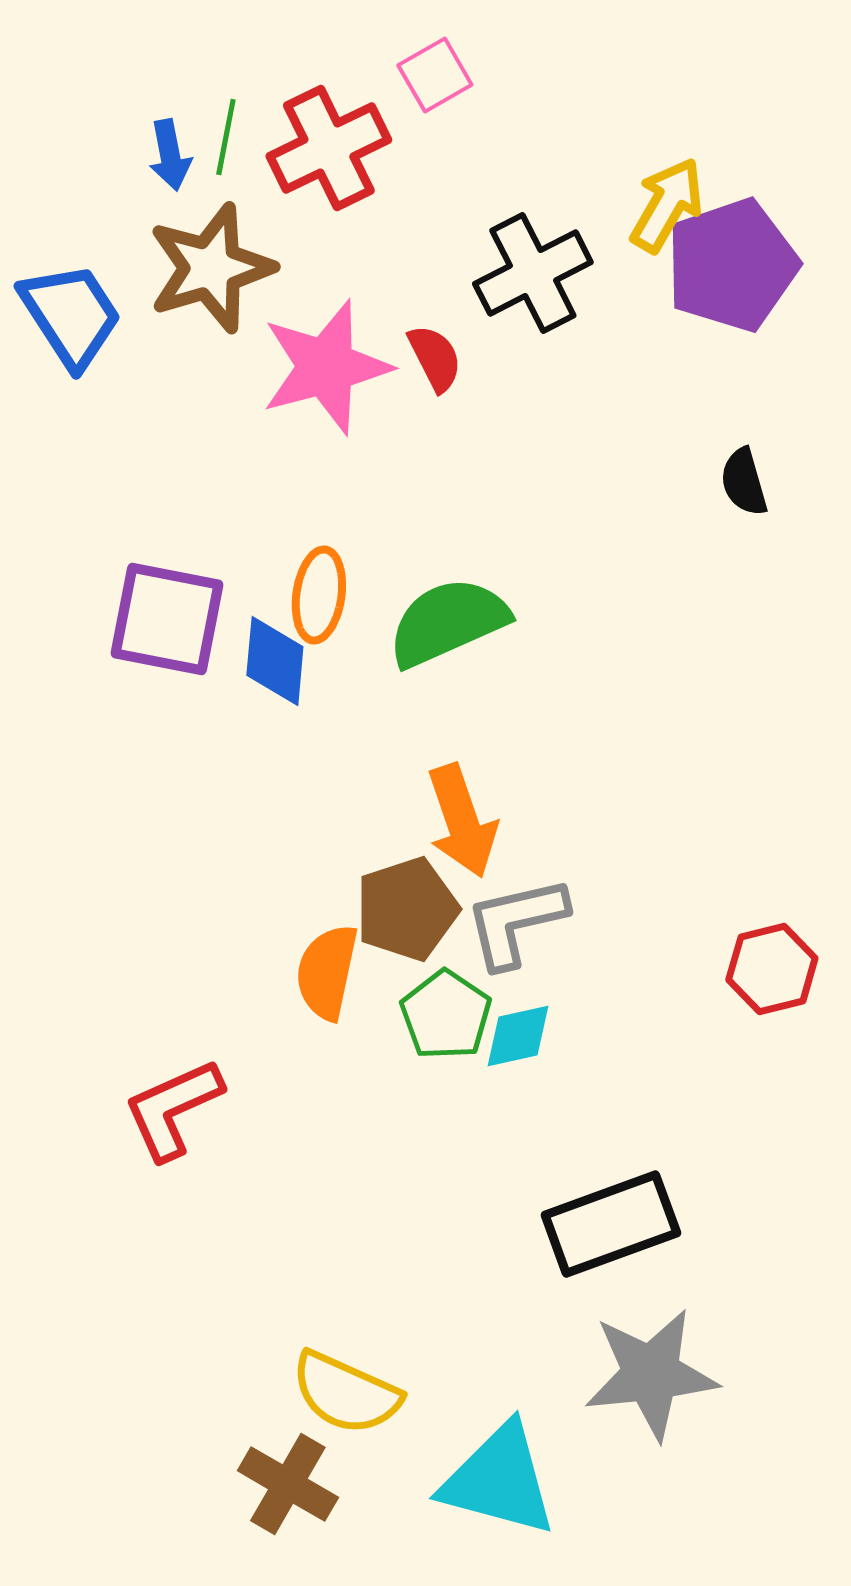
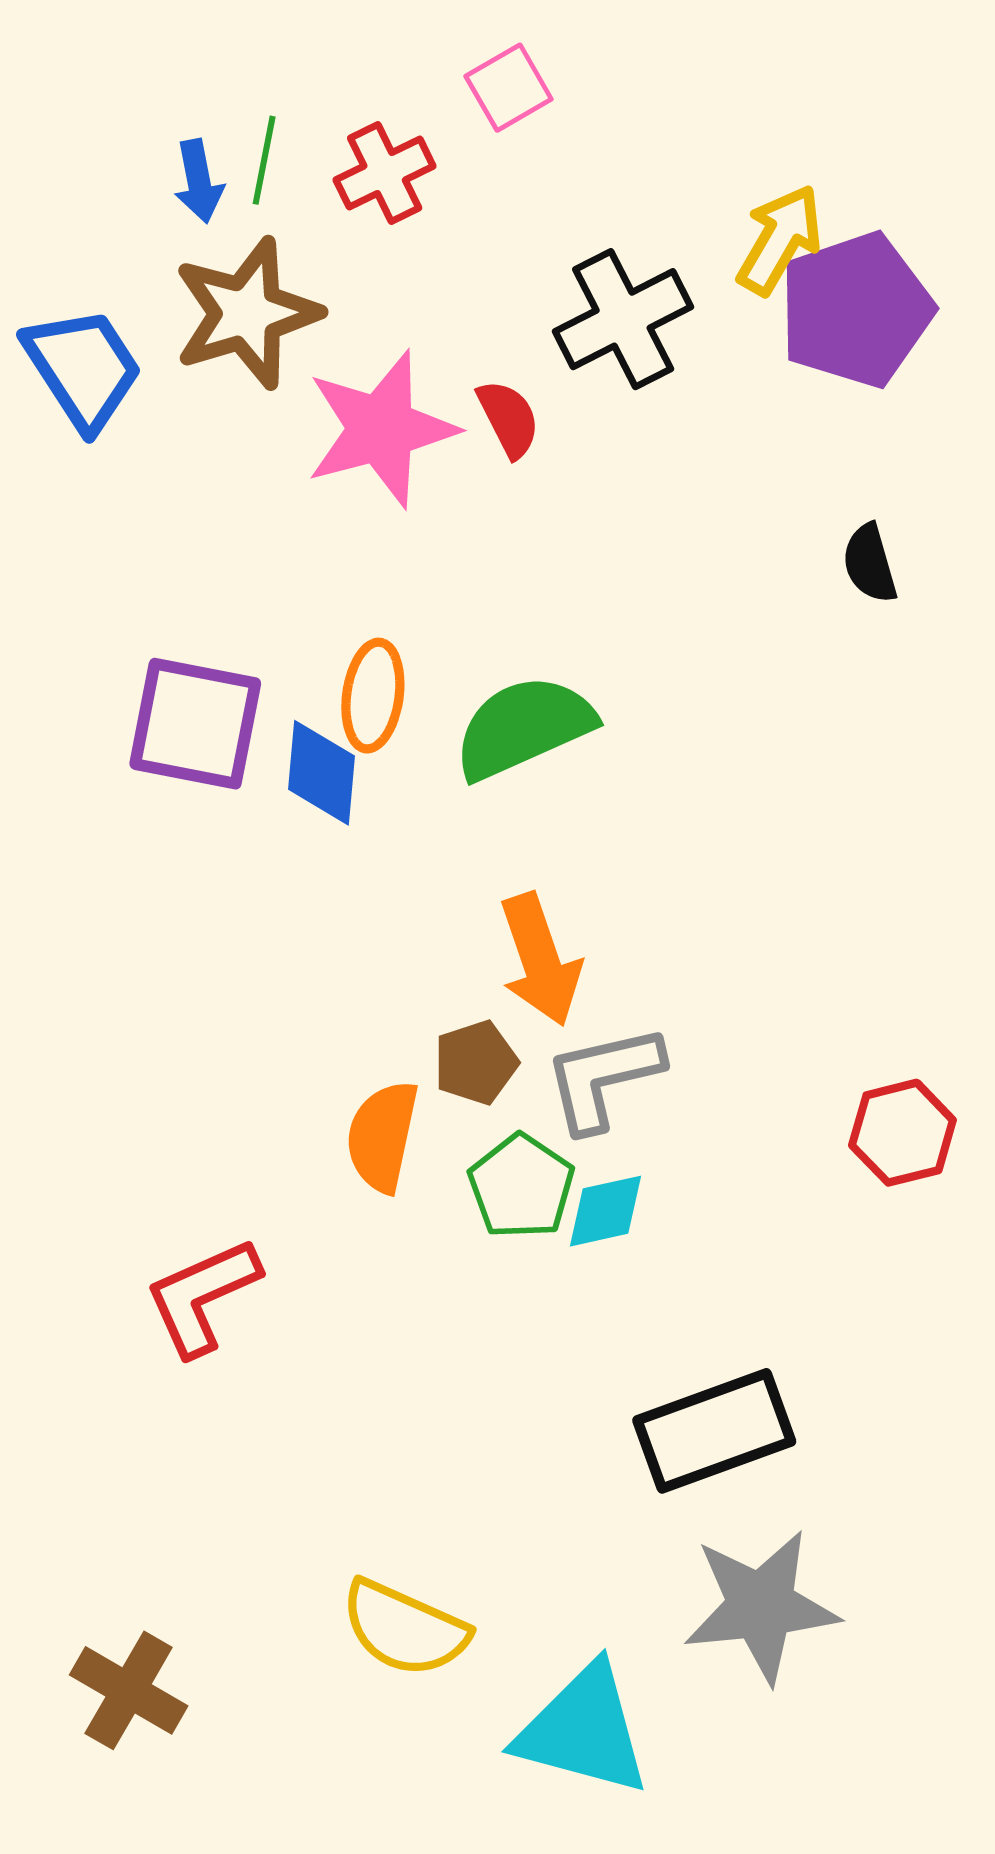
red cross: (329, 148) -> (385, 173), size x0.7
brown pentagon: (407, 909) -> (476, 1063), size x0.7
brown cross: (288, 1484) -> (129, 1690), moved

